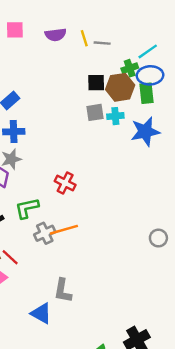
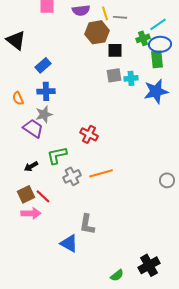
brown hexagon: (120, 87) -> (97, 32), moved
orange line: (64, 230) -> (101, 173), moved

